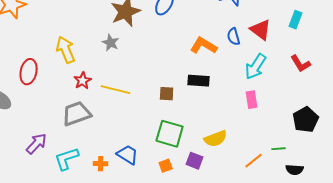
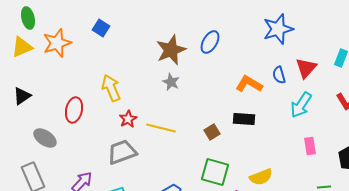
red triangle: (261, 30) -> (306, 68), turned 35
gray star: (111, 43) -> (171, 82), moved
brown square: (167, 94) -> (212, 132), turned -35
pink rectangle: (252, 100) -> (310, 146), moved

